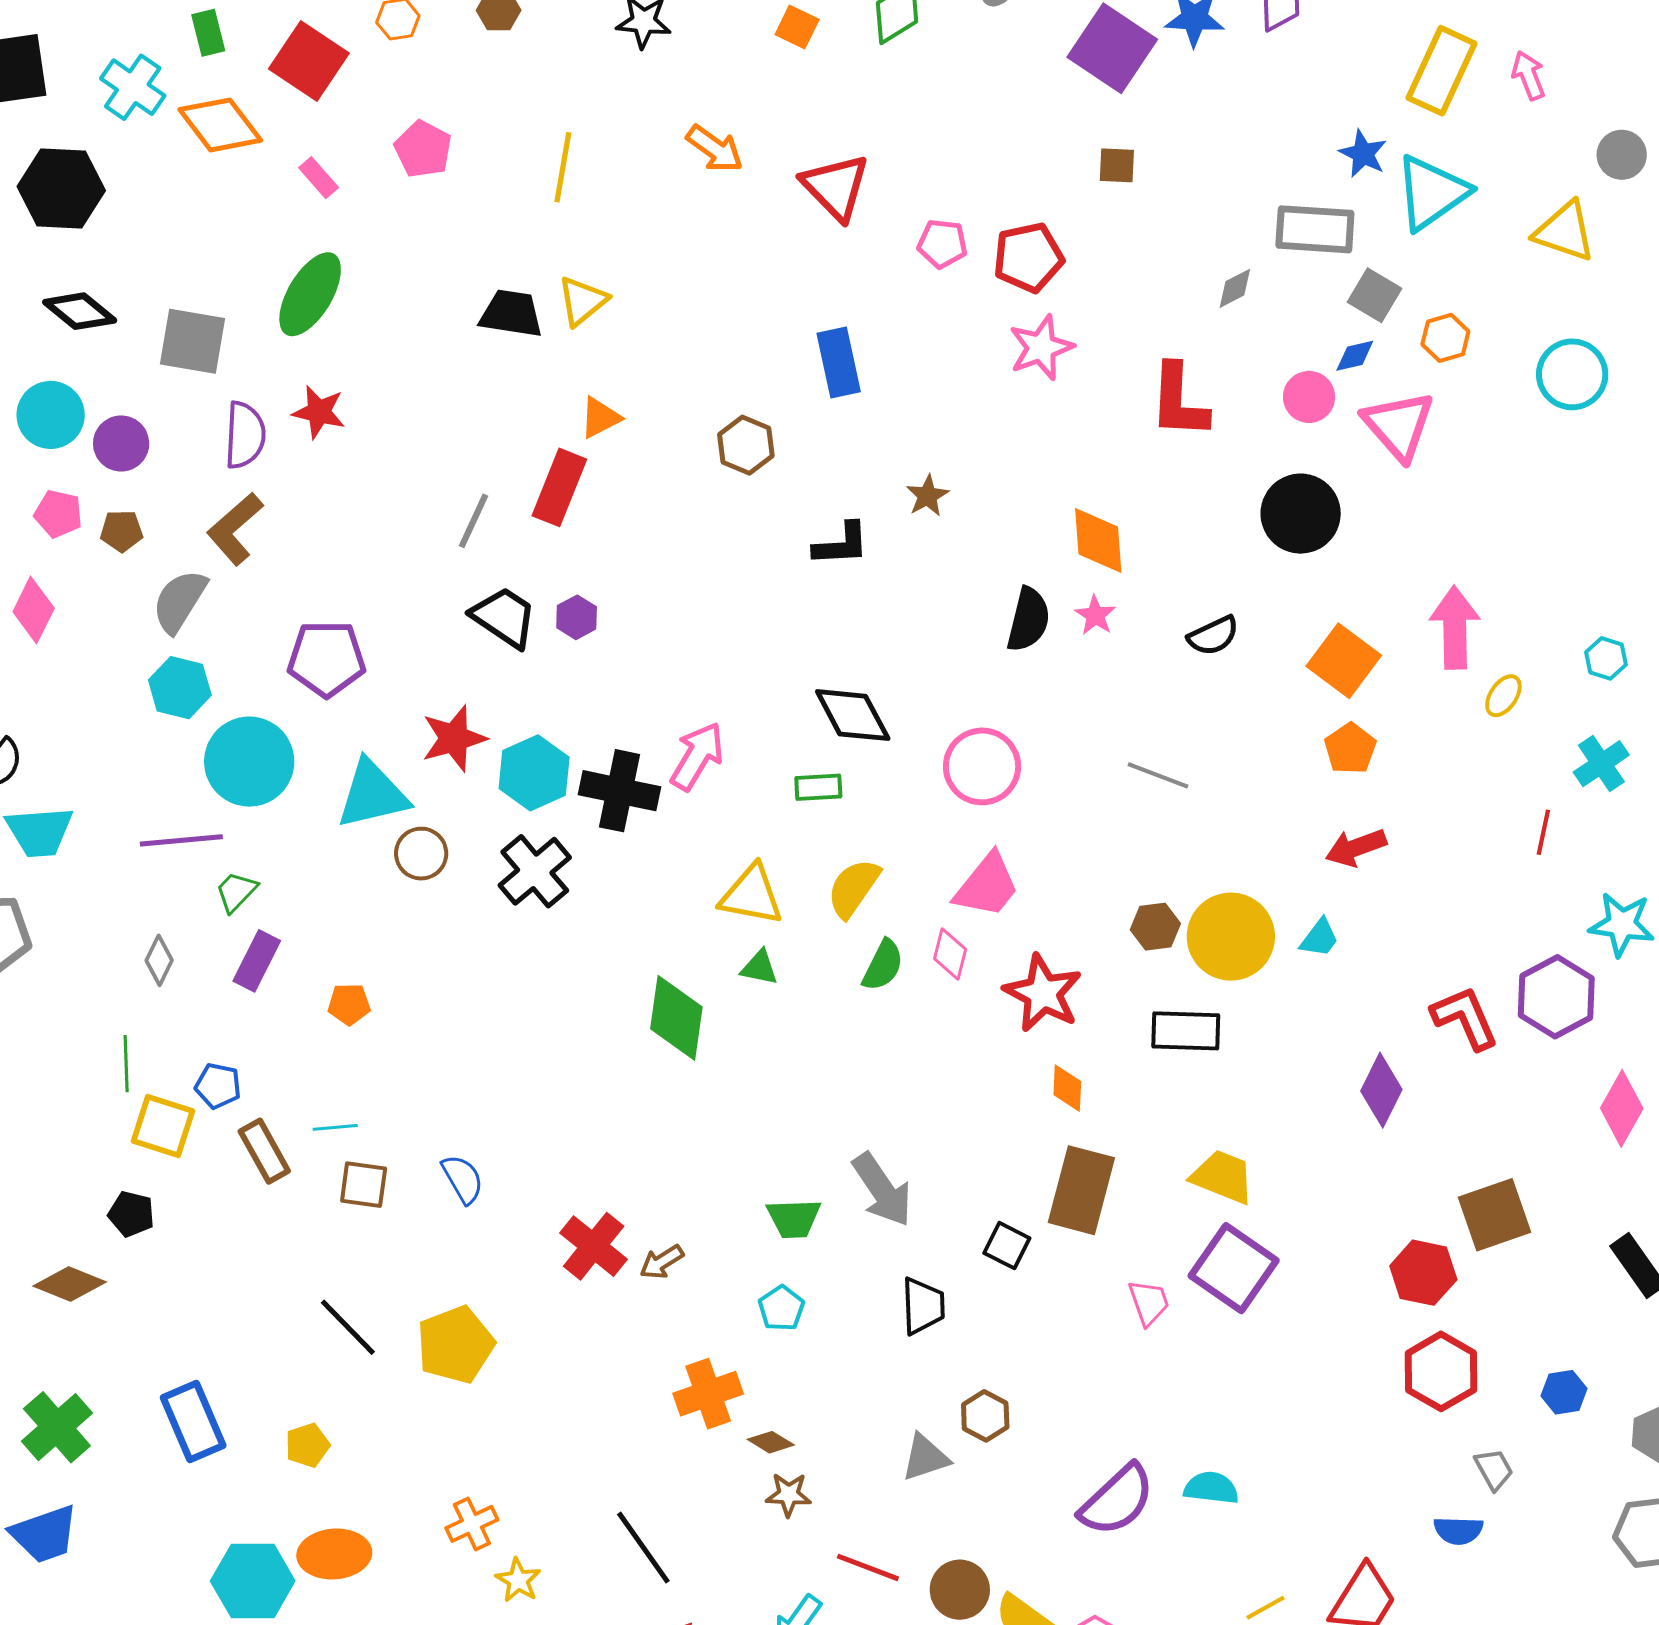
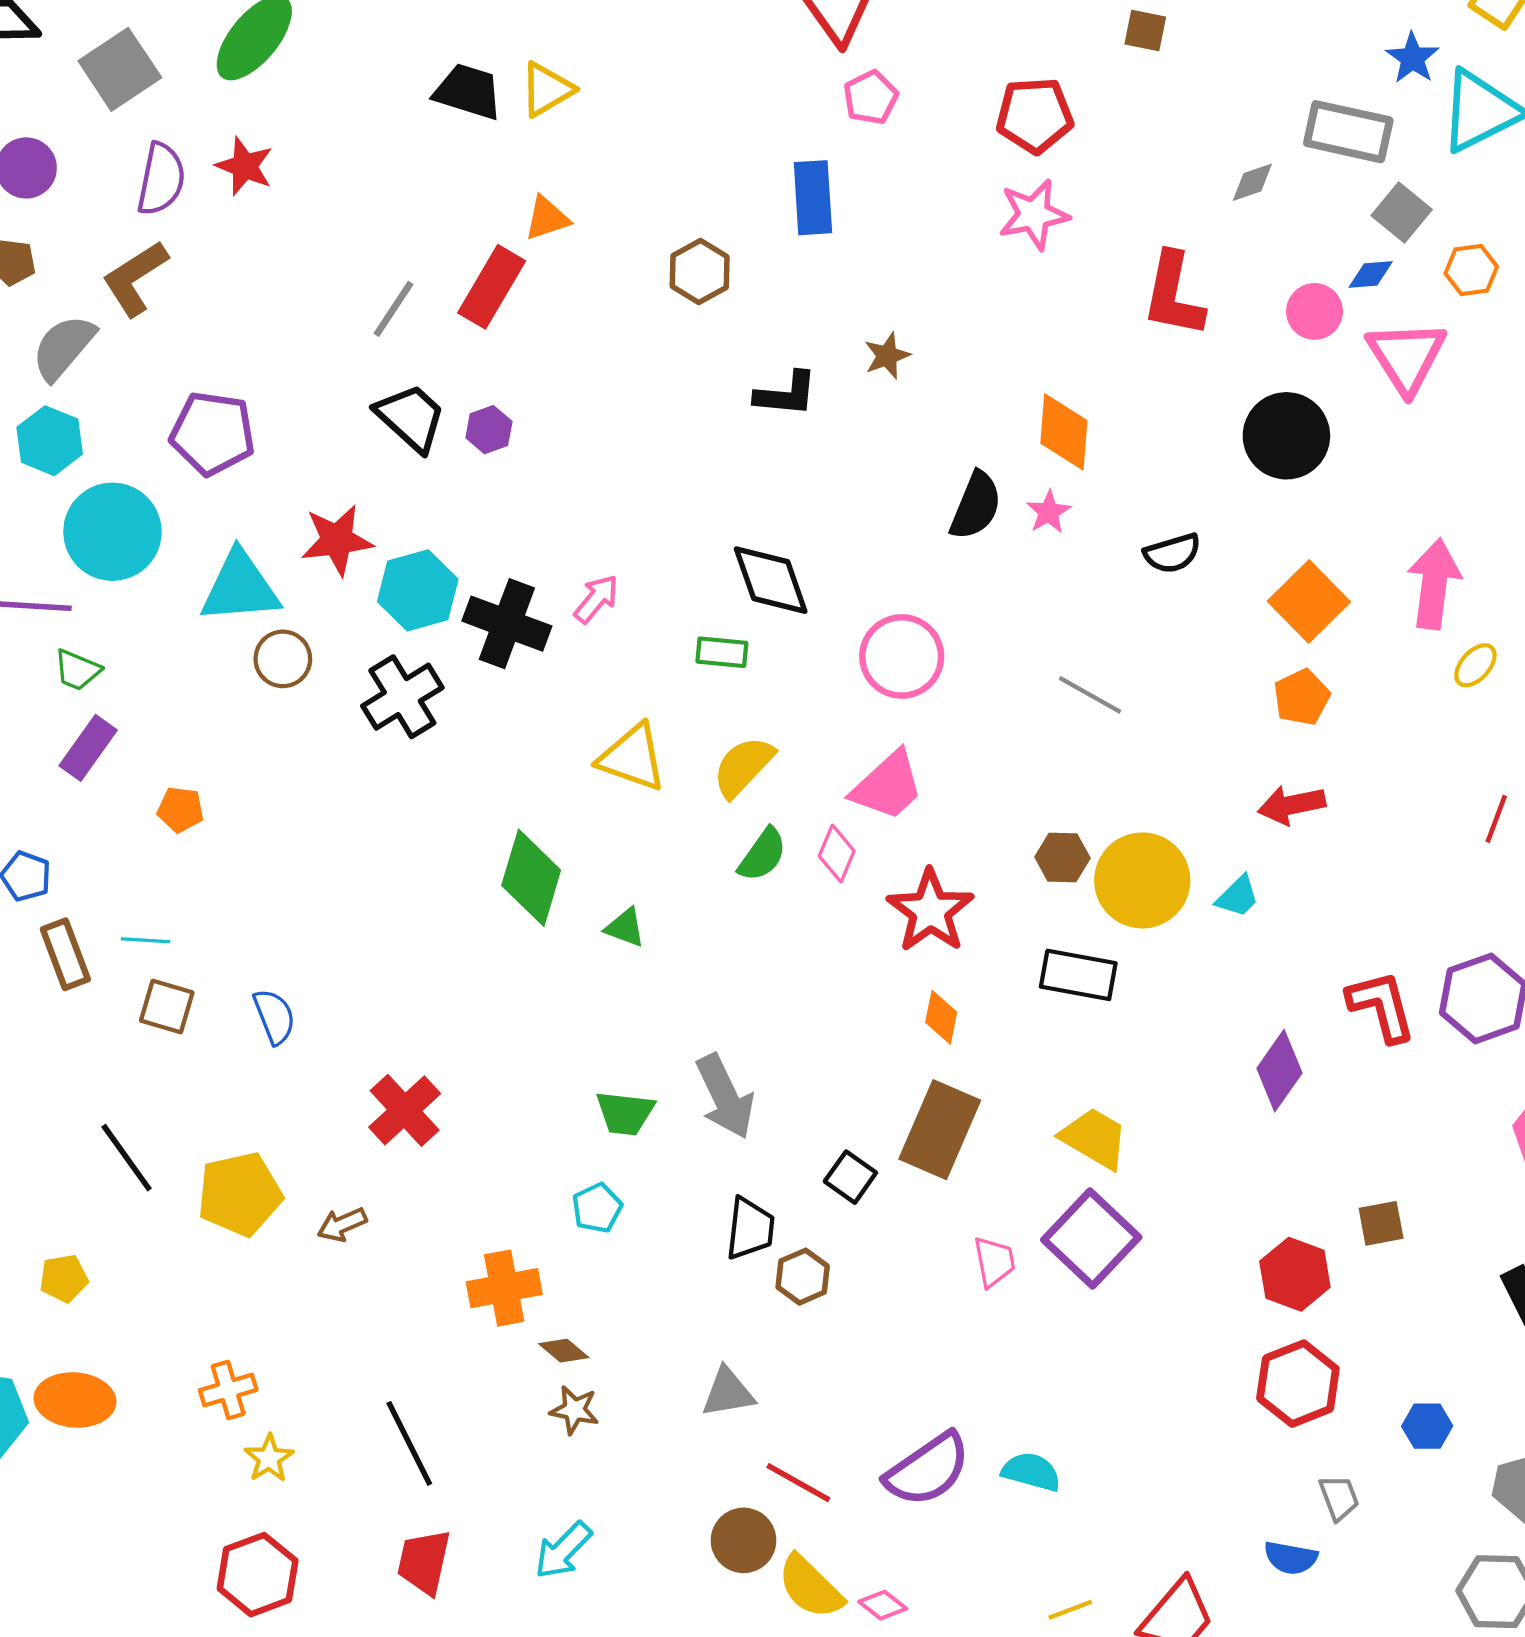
pink pentagon: (942, 244) -> (871, 97), moved, turned 30
gray square: (192, 341) -> (120, 69), turned 38
pink arrow: (697, 756) -> (596, 599), size x0.7
green trapezoid: (236, 892) -> (77, 670), turned -120
green triangle: (759, 968) -> (625, 928), moved
brown square: (1494, 1215) -> (1381, 1223), size x0.6
brown arrow: (662, 1262) -> (342, 1225), moved
brown hexagon: (985, 1416) -> (803, 1277), moved
red line: (868, 1567) -> (798, 1483), moved

